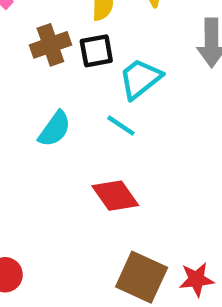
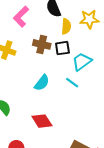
brown cross: (50, 45) -> (42, 44), turned 30
red diamond: (115, 196) -> (42, 121), moved

